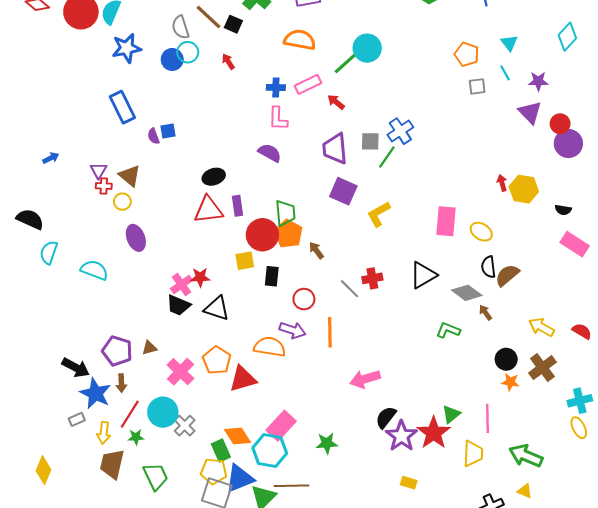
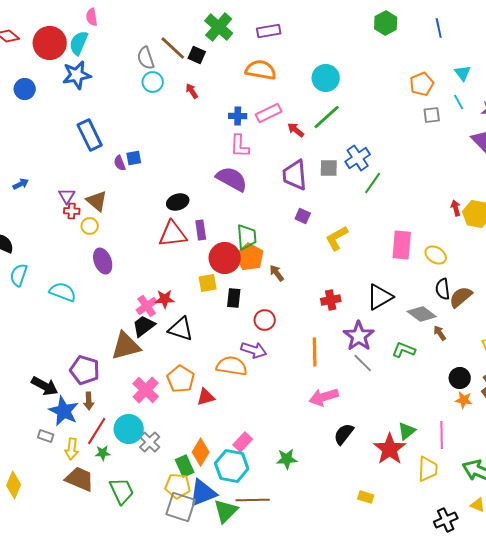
blue star: (127, 48) -> (77, 75), moved
orange pentagon: (467, 54) -> (422, 84), turned 30
blue circle: (172, 59) -> (25, 89), moved
green line: (347, 62) -> (327, 117), moved
purple semicircle: (270, 153) -> (232, 179), size x1.4
green line: (387, 157) -> (373, 183), moved
purple square: (343, 191) -> (303, 216), size x0.6
gray line: (350, 289) -> (363, 363), moved
black trapezoid: (178, 305) -> (144, 326), turned 120
orange line: (330, 332) -> (315, 352), moved
brown triangle: (149, 348) -> (126, 346), moved, size x2.0
red triangle: (243, 379) -> (206, 397), size x0.7
gray rectangle: (77, 419) -> (46, 436), turned 42
pink rectangle: (281, 426) -> (243, 442), size x0.7
orange diamond: (238, 436) -> (201, 452), turned 64
purple star: (401, 436) -> (359, 336), moved
brown trapezoid: (112, 464) -> (80, 479), turned 100

